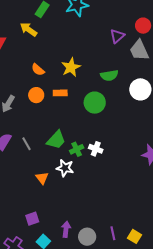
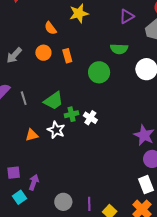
purple triangle: (117, 36) -> (127, 16), moved
yellow star: (71, 67) -> (79, 13), moved
orange rectangle: (60, 93) -> (67, 56), turned 64
orange triangle: (42, 178) -> (32, 135), turned 40
purple arrow: (66, 229) -> (34, 182), moved

